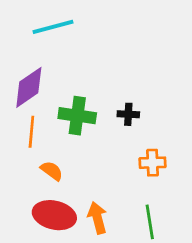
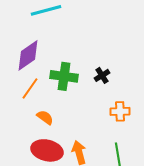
black cross: (128, 114) -> (102, 75), turned -35
orange line: (31, 132) -> (30, 88), turned 30

